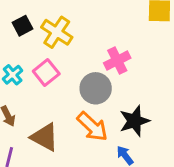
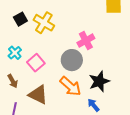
pink square: (46, 73) -> (36, 63), moved

